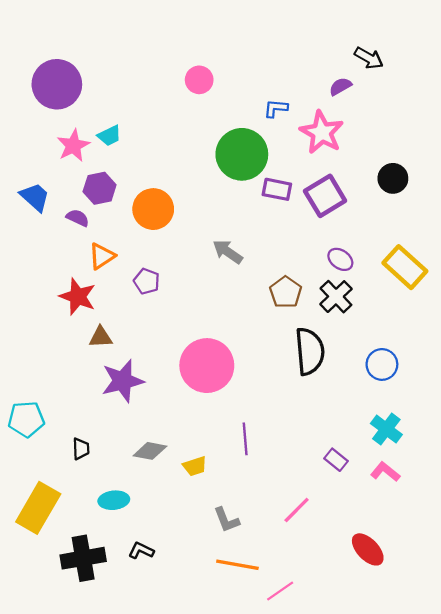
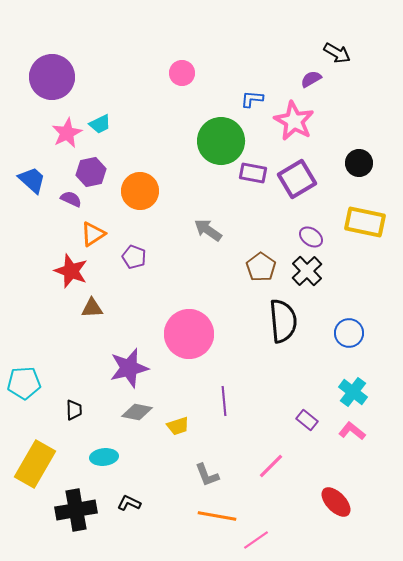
yellow rectangle: (405, 267) -> (365, 222), moved, turned -30
purple star: (123, 381) -> (129, 368), moved

